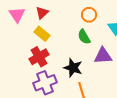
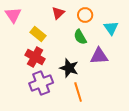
red triangle: (42, 13) -> (58, 13), moved
red cross: (39, 57) -> (35, 57), turned -30

